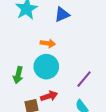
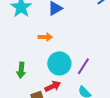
cyan circle: (46, 67) -> (59, 63), moved

